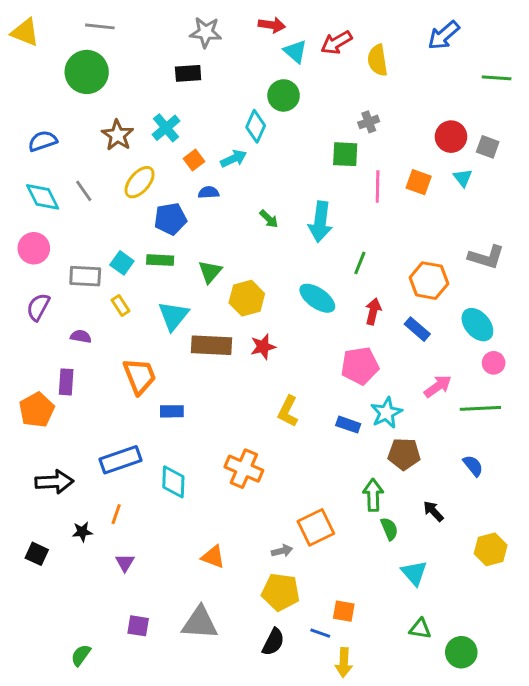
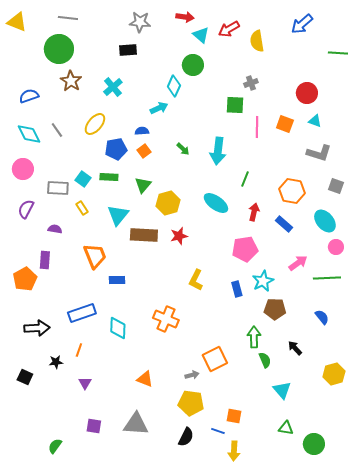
brown star: (118, 135) -> (71, 81), moved
gray square: (488, 147) -> (336, 186), moved
orange square: (194, 160) -> (144, 151), moved
cyan triangle: (463, 178) -> (315, 121), turned -32
gray L-shape: (486, 257) -> (319, 153), moved
blue rectangle: (348, 425) -> (237, 289), turned 56

